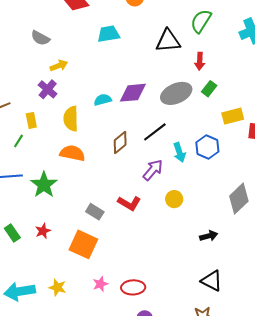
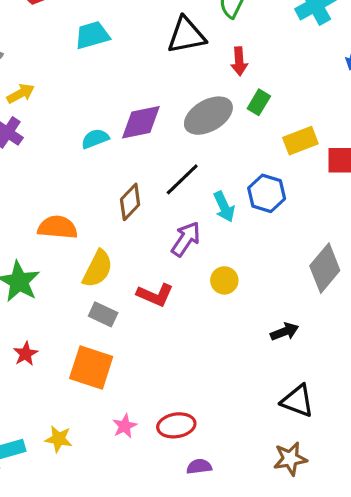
yellow semicircle: (71, 119) -> (98, 269), moved, turned -145

